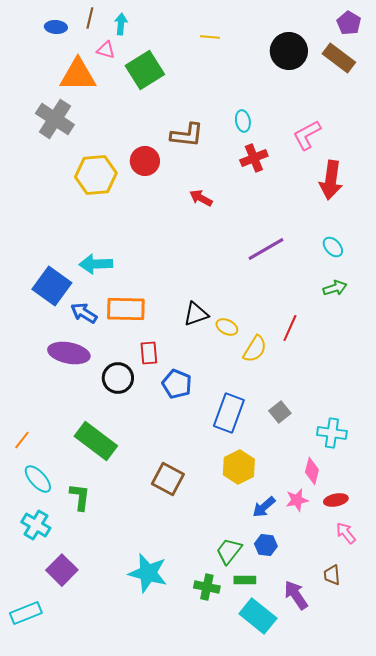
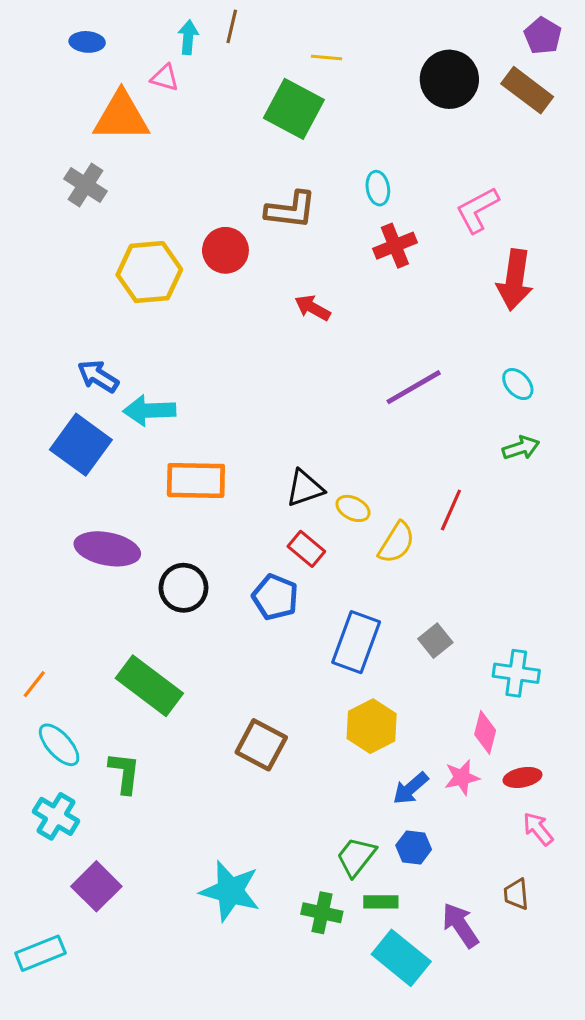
brown line: (90, 18) -> (232, 26), moved
green square: (145, 70) -> (294, 109), moved, turned -30
gray cross: (55, 119) -> (86, 185), size x0.7
blue arrow: (84, 313) -> (98, 376), moved
red rectangle: (149, 353) -> (306, 549), moved, turned -45

